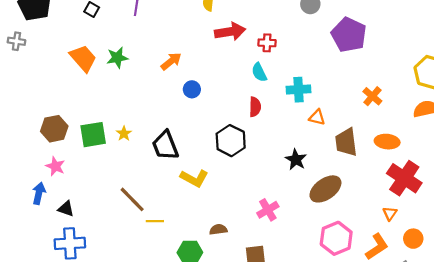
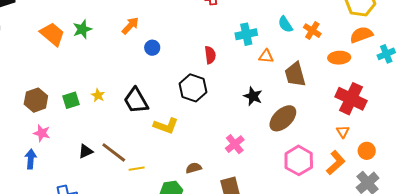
cyan semicircle: (259, 72) -> (285, 24), moved
green square: (93, 135) -> (71, 100), size x0.7
orange ellipse: (387, 142) -> (339, 58), moved
black triangle: (66, 209) -> (86, 151), moved, turned -35

